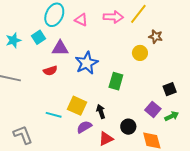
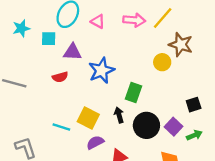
cyan square: (38, 37) -> (49, 39), turned 32
brown star: (156, 37) -> (181, 45), size x1.5
cyan star: (13, 40) -> (21, 28), moved
black arrow: (101, 112) -> (119, 115), moved
black circle: (128, 127) -> (146, 125), moved, size x1.5

